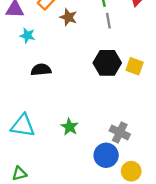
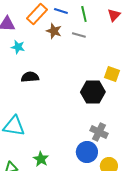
gray line: (108, 21) -> (79, 35), moved, turned -64
black hexagon: (107, 63) -> (93, 92), moved
green star: (70, 127) -> (41, 159), moved

